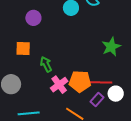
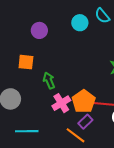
orange pentagon: (80, 81) -> (84, 101), turned 30
purple rectangle: (97, 100) -> (85, 122), moved

